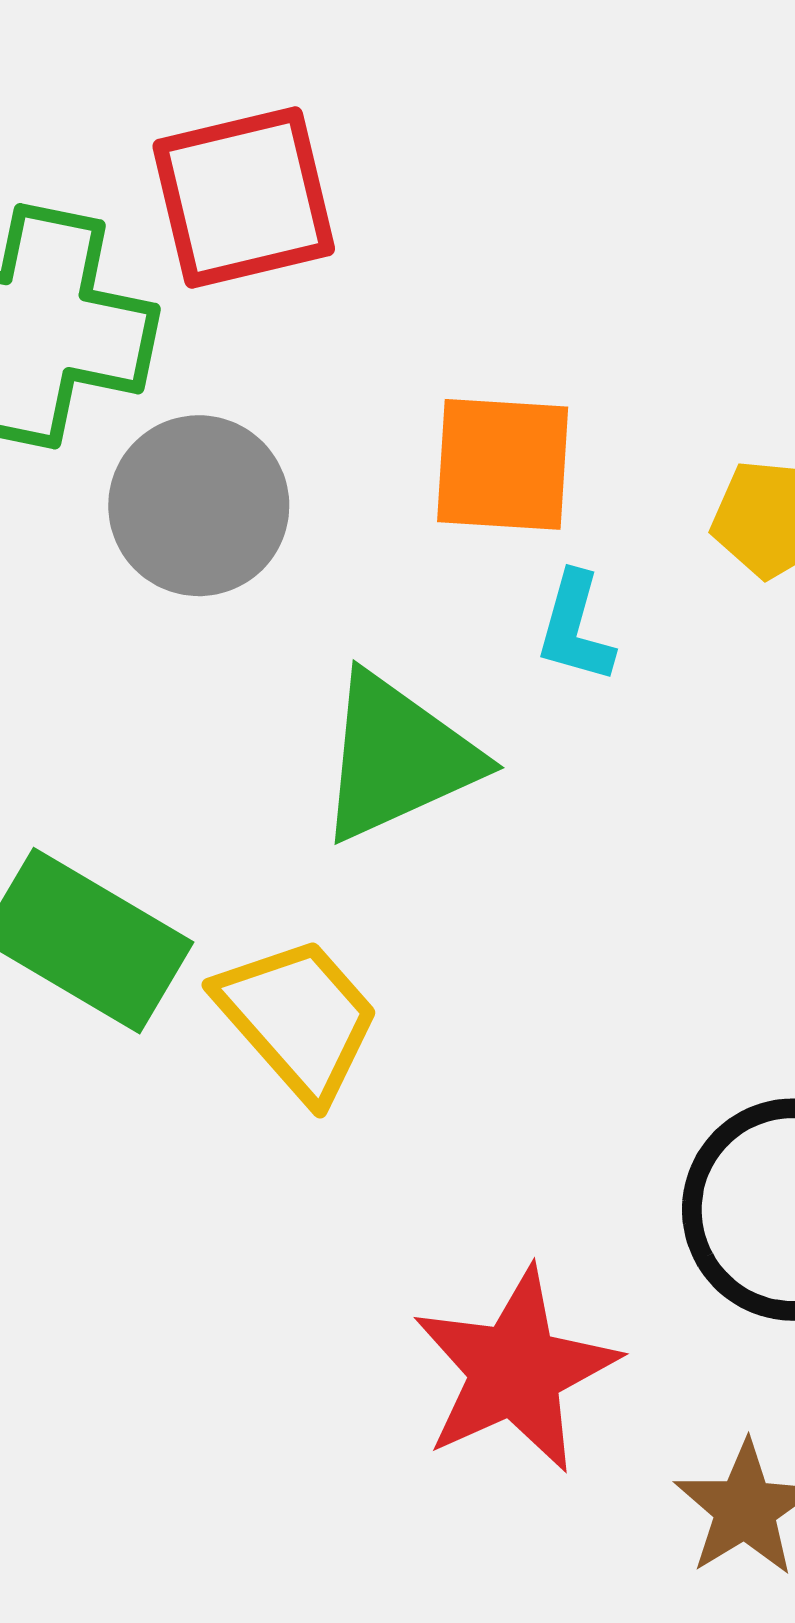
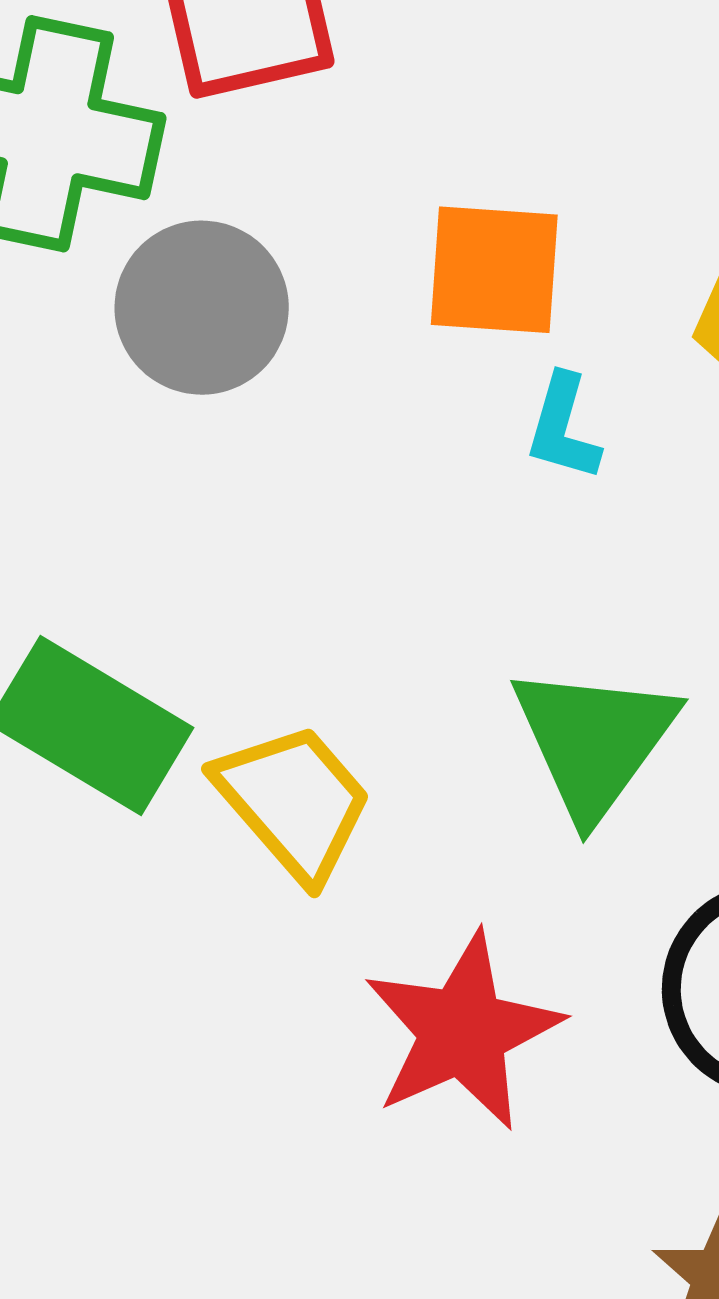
green triangle: (397, 757) -> (594, 741), moved, turned -30
red star: (515, 1370) -> (463, 1031), moved

